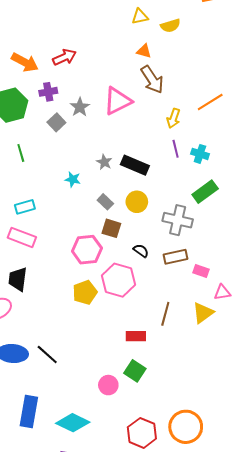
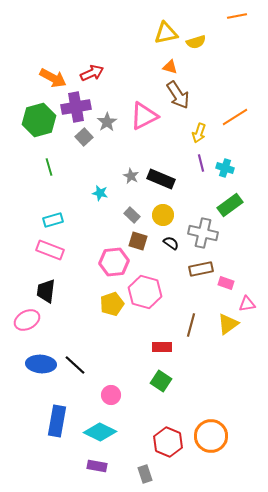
yellow triangle: (140, 16) -> (166, 33), size x1.4
purple cross: (48, 92) -> (76, 107), size x1.6
black semicircle: (141, 251) -> (171, 243), moved
pink circle: (108, 385) -> (111, 395), moved

